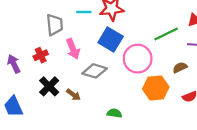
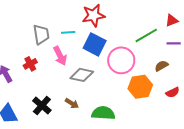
cyan line: (84, 12) -> (68, 32), moved
black cross: (49, 86) -> (42, 105), moved
brown arrow: (73, 95) -> (72, 103), moved
green semicircle: (114, 113) -> (103, 113), size x1.6

